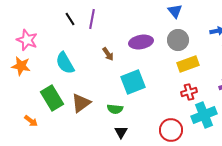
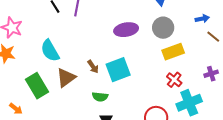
brown arrow: (108, 54) -> (93, 67), moved
red cross: (189, 92) -> (174, 80), turned -35
brown triangle: (81, 103) -> (66, 78), moved

